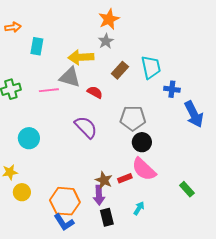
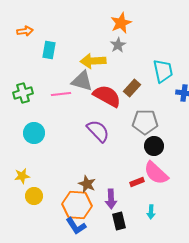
brown rectangle: (120, 70) -> (132, 88), moved
red semicircle: (95, 92) -> (107, 96), size x1.8
cyan circle: (29, 138) -> (34, 133), moved
brown star: (104, 180) -> (87, 184), moved
cyan arrow: (139, 208) -> (151, 212), turned 152

